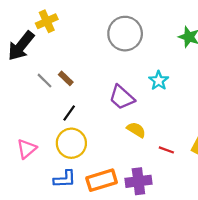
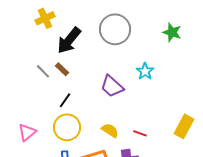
black arrow: (21, 46) -> (69, 40), moved
yellow semicircle: (136, 130) -> (110, 130), moved
red line: (166, 150) -> (140, 133), moved

